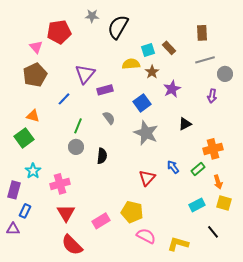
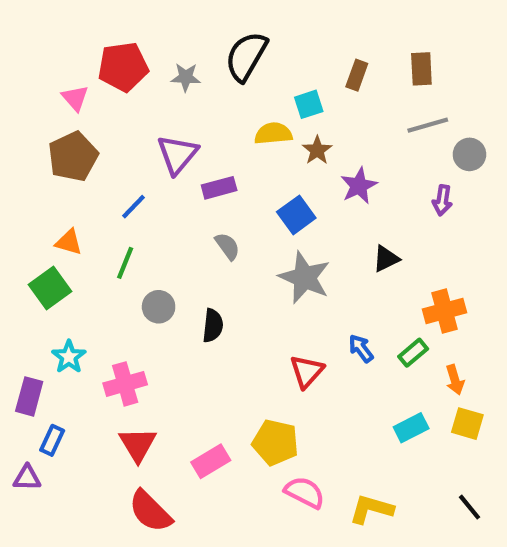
gray star: (92, 16) -> (186, 77), moved
brown rectangle: (169, 48) -> (357, 75), moved, turned 64
green line: (78, 126) -> (125, 263), moved
black line: (213, 232) -> (469, 507), moved

